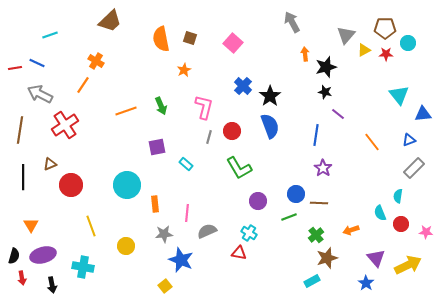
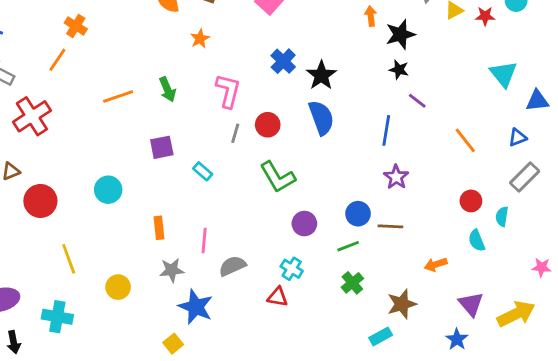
cyan circle: (127, 185) -> (108, 190), moved, size x0.7
red circle: (401, 224) -> (471, 201), moved
green cross: (316, 235) -> (352, 283), moved

